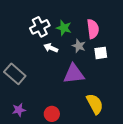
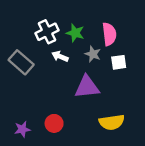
gray rectangle: (15, 74) -> (21, 62), moved
yellow semicircle: (95, 104) -> (112, 122), turned 110
red circle: (52, 114) -> (54, 123), moved

